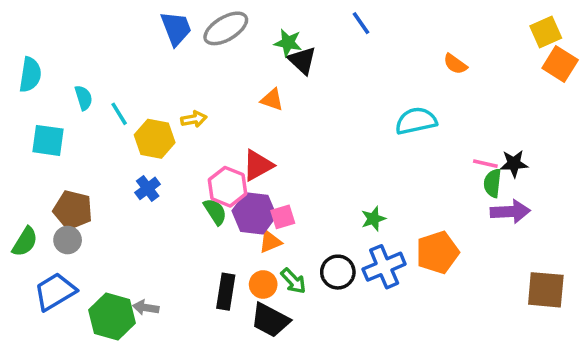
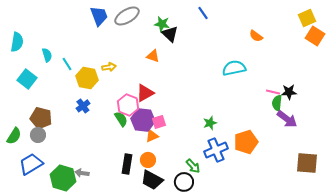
cyan square: (48, 140) -> (27, 79), turned 30
purple arrow: (510, 212) -> (287, 119), turned 40
black circle: (338, 272) -> (184, 182), moved
green arrow: (293, 281) -> (193, 166), moved

